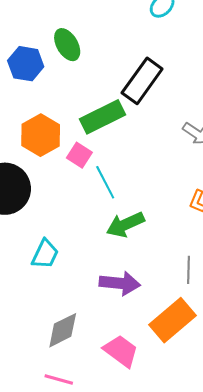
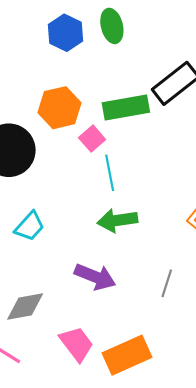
orange rectangle: (173, 320) -> (127, 355), moved

